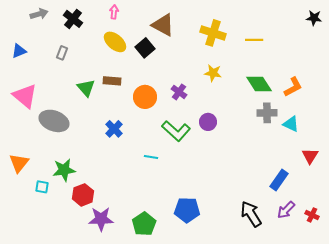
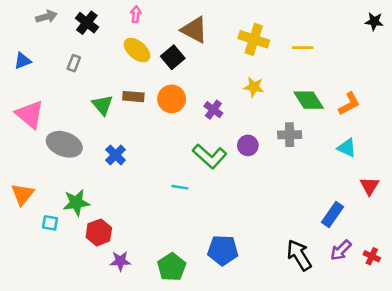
orange circle: (145, 97) -> (172, 99), moved
gray cross: (267, 113) -> (290, 135), moved
blue cross: (114, 129) -> (116, 155), moved
purple star: (101, 219) -> (120, 261), size x0.7

